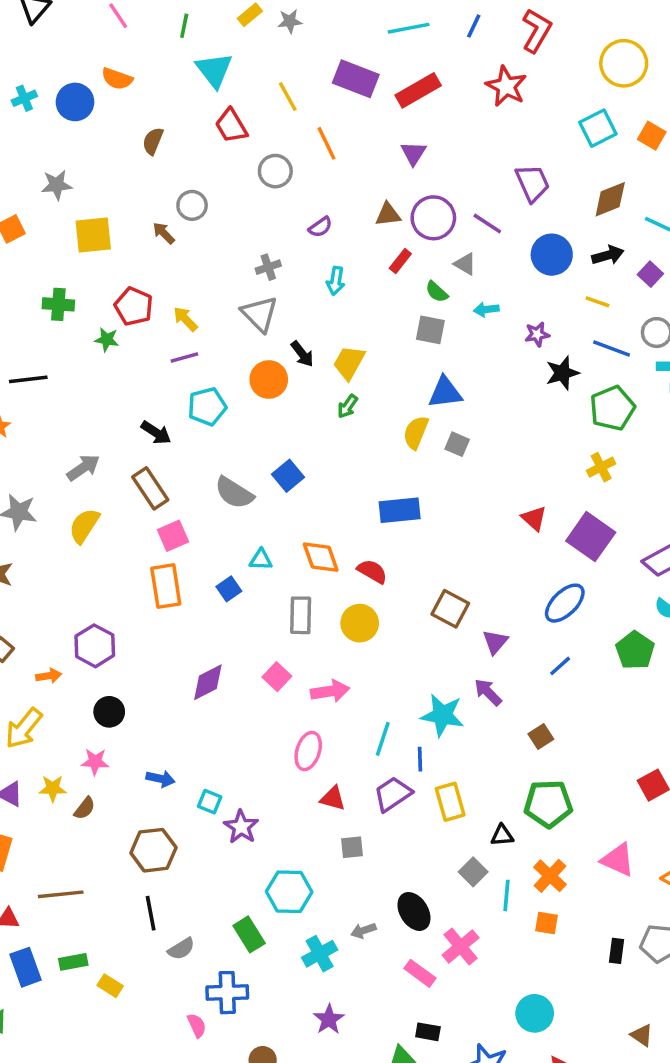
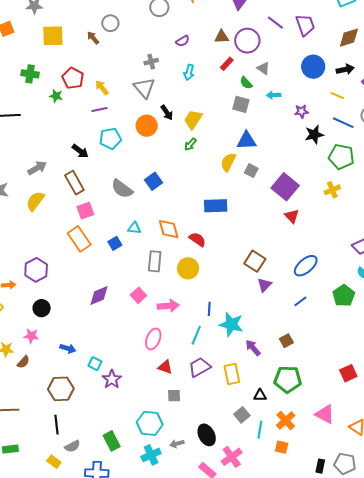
purple line: (487, 224) -> (275, 23), moved
green pentagon: (612, 408) -> (341, 157), turned 30
purple square: (591, 537) -> (285, 187), moved
orange rectangle: (166, 586) -> (79, 239), turned -30
brown square: (450, 609) -> (255, 261), moved
purple arrow: (488, 692) -> (253, 348), moved
blue line: (420, 759) -> (209, 309), moved
cyan hexagon: (289, 892) -> (150, 423), moved
yellow rectangle: (110, 986) -> (54, 462), moved

